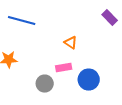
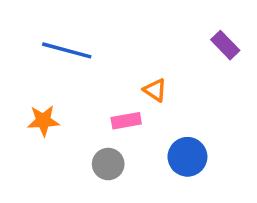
pink rectangle: (64, 68) -> (126, 121), moved

